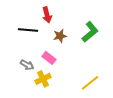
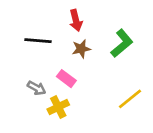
red arrow: (47, 15) -> (76, 20), moved
yellow line: (90, 83) -> (130, 99), moved

